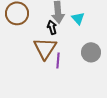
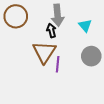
cyan triangle: (78, 18) -> (85, 26), moved

